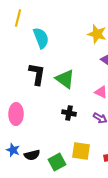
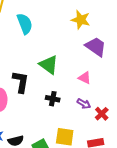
black L-shape: (37, 74) -> (21, 82), moved

